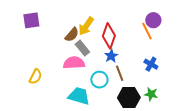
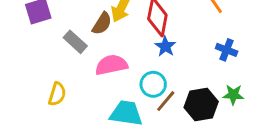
gray rectangle: (82, 48) -> (75, 42), moved
brown line: (120, 73) -> (166, 101), moved, turned 70

